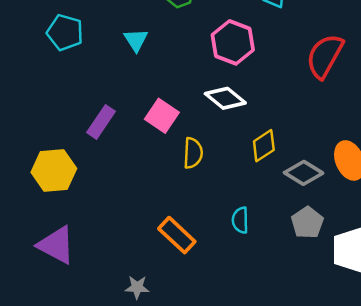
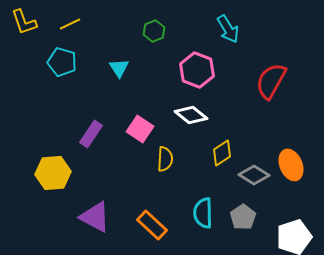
cyan semicircle: (240, 220) -> (203, 213), size x1.4
gray pentagon: (307, 223) -> (243, 217), moved
purple triangle: (56, 245) -> (95, 217), moved

